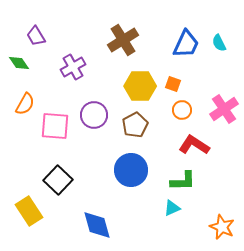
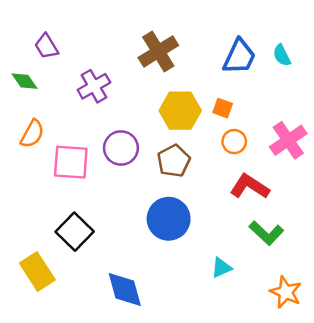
green L-shape: (183, 181) -> (266, 233), moved, turned 44

